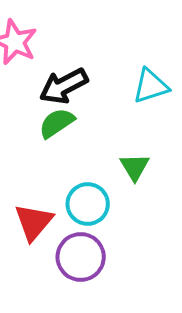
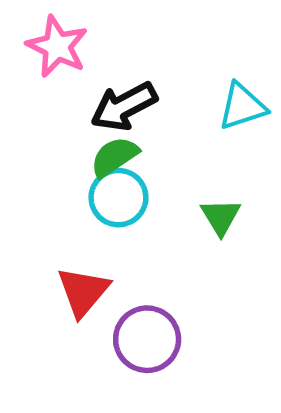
cyan circle: (88, 204) -> (118, 198), moved

